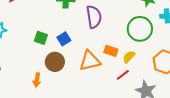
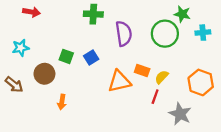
green circle: (140, 29) -> (165, 34), moved
brown circle: (55, 62) -> (44, 74), moved
red line: (123, 75) -> (155, 97), turned -32

